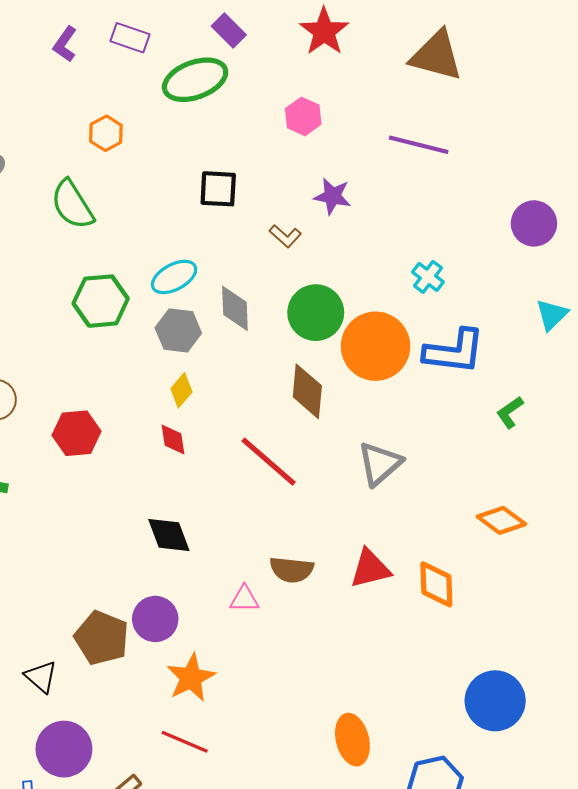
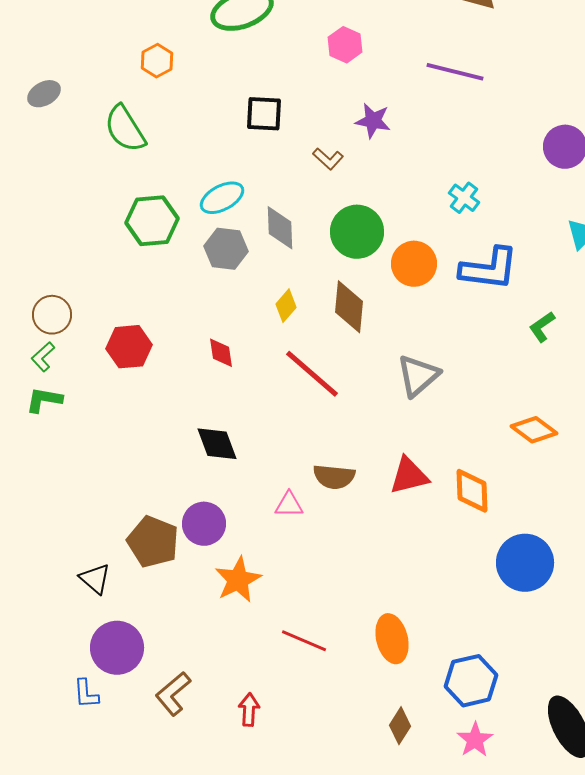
orange circle: (376, 346) -> (414, 264), size x0.7
yellow diamond: (181, 390) -> (286, 306), moved
blue circle: (495, 701) -> (525, 563), moved
red line: (185, 742) -> (304, 641), moved

